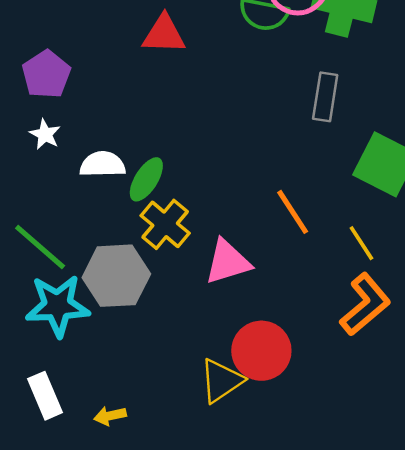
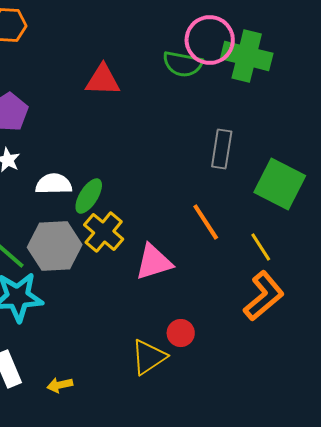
gray rectangle: (325, 97) -> (222, 149), moved
gray hexagon: (116, 276) -> (55, 246), moved
red circle: (261, 351) -> (181, 333), size x0.6

